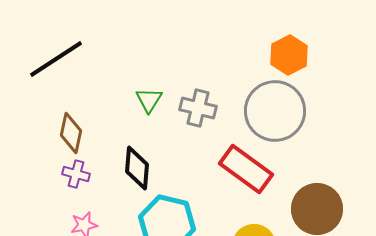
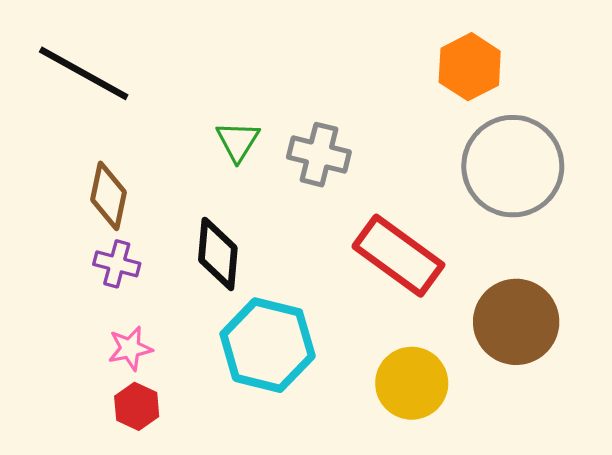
black line: (56, 59) -> (84, 73), turned 62
gray circle: (275, 111) -> (513, 166), moved

